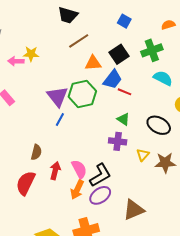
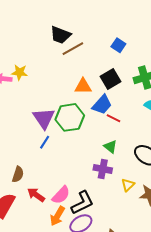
brown line: (79, 41) -> (73, 49), moved
pink semicircle: (79, 169) -> (61, 195), turned 66
red arrow: (55, 171) -> (36, 195), turned -72

